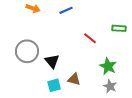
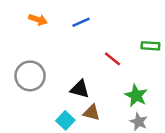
black triangle: (52, 61) -> (80, 89), moved, turned -35
cyan square: (54, 85) -> (65, 120), turned -32

